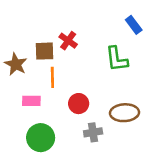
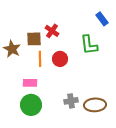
pink rectangle: (31, 101) -> (30, 83), moved
red circle: (79, 104) -> (60, 59), moved
brown ellipse: (124, 113) -> (95, 105), moved

